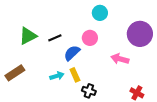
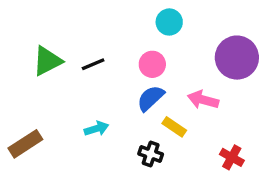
blue semicircle: (72, 53) -> (151, 98), moved
brown rectangle: (15, 73) -> (25, 144), moved
yellow rectangle: (75, 75) -> (174, 127), moved, turned -32

